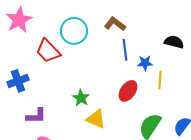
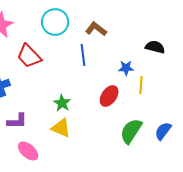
cyan circle: (74, 31) -> (55, 22), moved
blue line: (125, 50) -> (83, 55), moved
yellow triangle: (96, 119) -> (61, 128), moved

